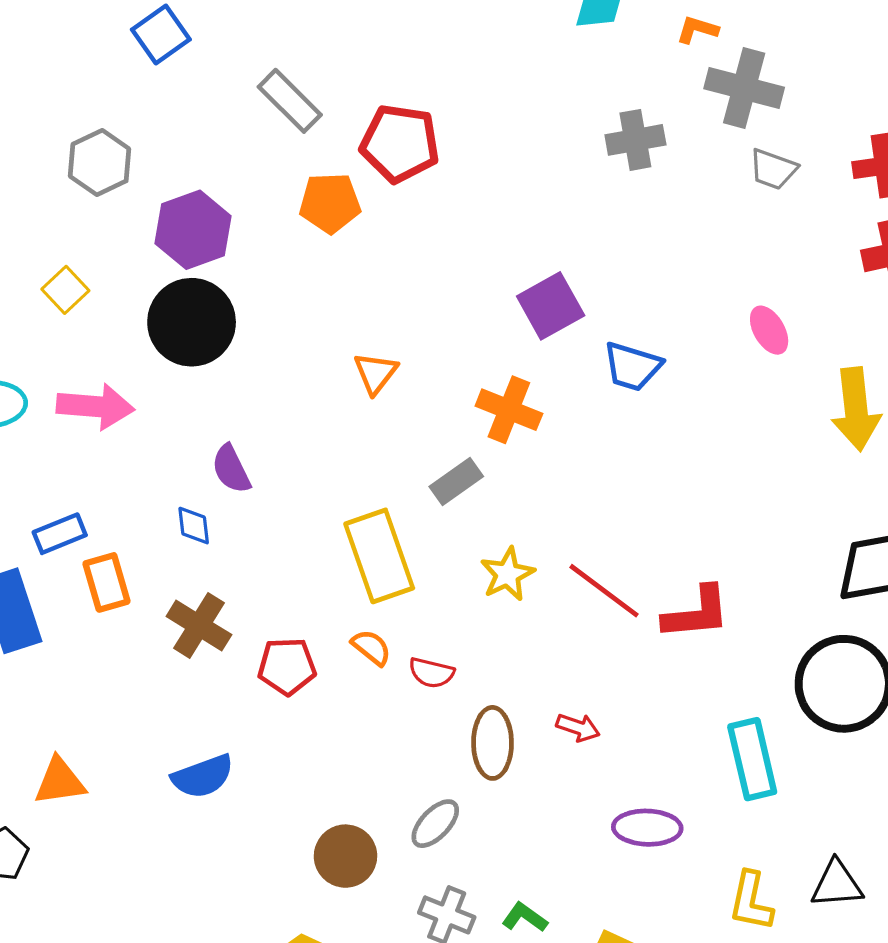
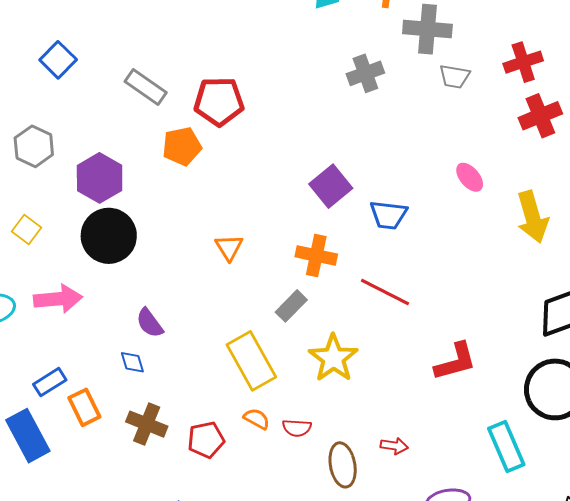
yellow star: (507, 574) -> (333, 358), size x1.4
red line: (604, 591) -> (385, 292), moved

